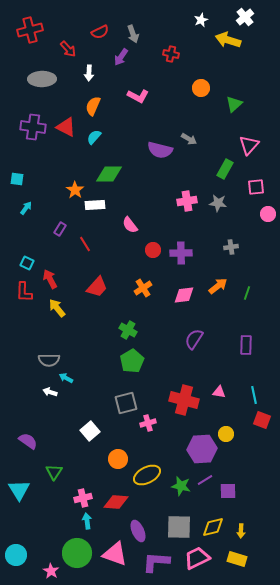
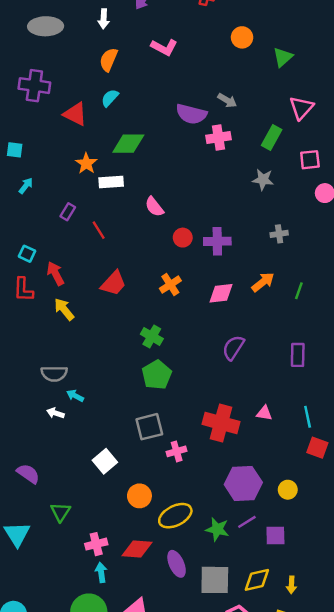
red triangle: (66, 127) -> (75, 114), moved
pink cross: (187, 201) -> (219, 137), moved
yellow circle: (226, 434) -> (288, 490), moved
purple ellipse: (138, 531) -> (177, 564), moved

